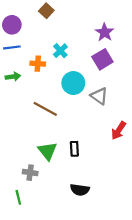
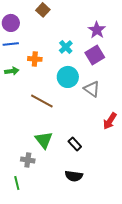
cyan cross: (60, 51) -> (66, 47), moved
black rectangle: (74, 149) -> (75, 144), moved, turned -40

